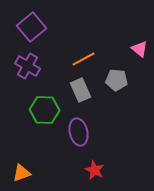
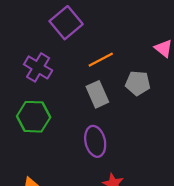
purple square: (32, 27) -> (66, 23), moved
green hexagon: (45, 110) -> (34, 117), moved

